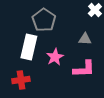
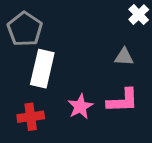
gray pentagon: (44, 20) -> (25, 29), moved
pink star: (55, 57) -> (80, 107), moved

